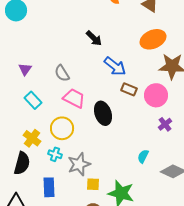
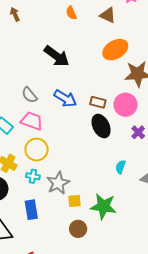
black arrow: (94, 38) -> (57, 56), size x1.5
blue arrow: (115, 66) -> (65, 98), moved
pink trapezoid: (74, 98) -> (32, 121), moved
black ellipse: (103, 113) -> (101, 126), moved

